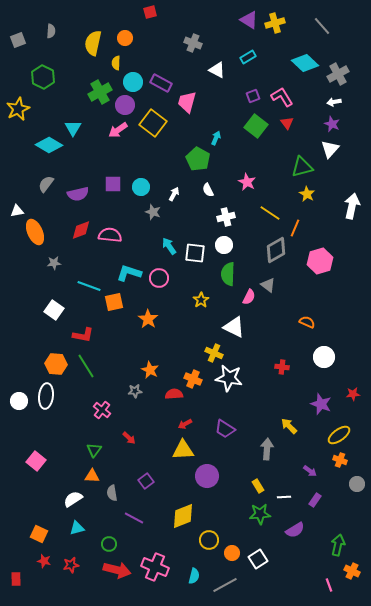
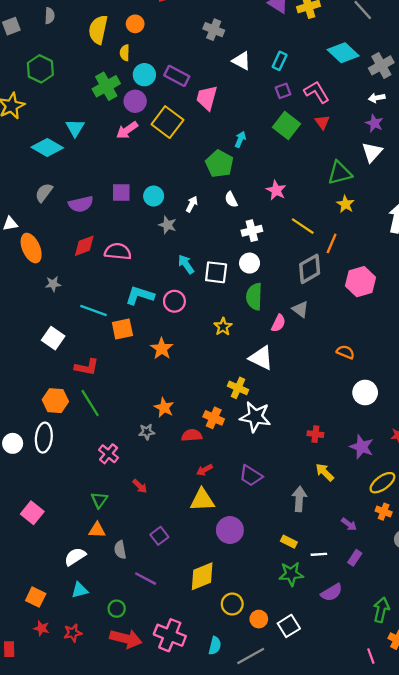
cyan rectangle: (248, 57) -> (280, 61), moved, turned -35
red cross: (282, 367) -> (315, 434), moved
yellow rectangle: (258, 486) -> (289, 542), turned -32

